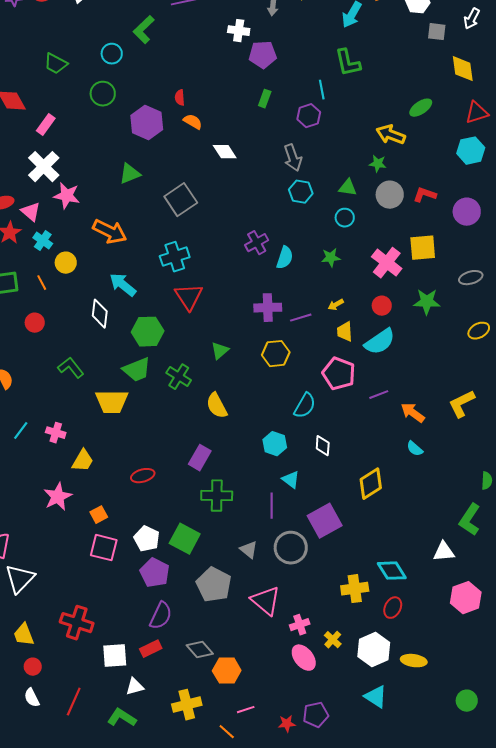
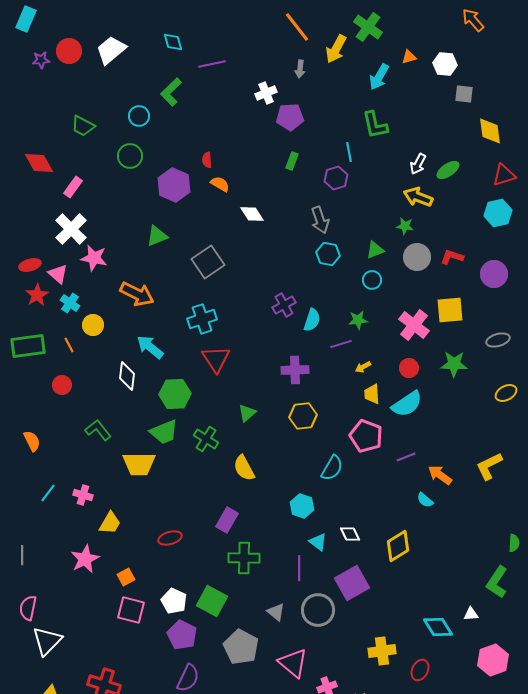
white arrow: (472, 19) -> (418, 164), moved
white cross: (239, 31) -> (266, 93), turned -30
green triangle: (348, 188) -> (375, 250), turned -30
purple line: (301, 318) -> (341, 344), moved
white diamond: (323, 446) -> (350, 534), moved, turned -30
cyan semicircle: (415, 449) -> (425, 500), moved
white triangle: (444, 552) -> (471, 614), size x0.7
cyan diamond: (392, 571) -> (438, 627), moved

